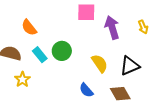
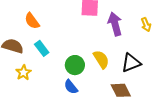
green circle: (62, 51) -> (75, 65), moved
blue semicircle: (86, 90) -> (71, 87), moved

